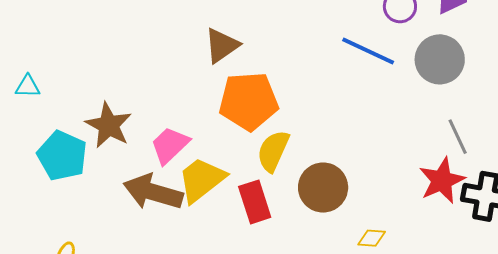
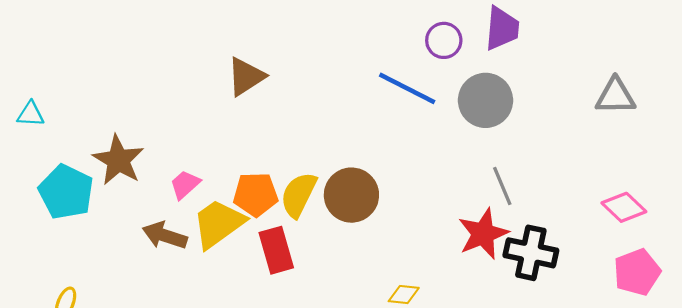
orange pentagon: (249, 101) -> (256, 194), moved, size x0.7
pink trapezoid: (170, 145) -> (185, 184), size x0.7
brown circle: (323, 188) -> (351, 195), moved
brown arrow: (153, 192) -> (165, 235), size x0.7

